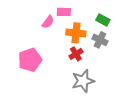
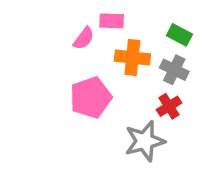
red cross: (76, 54) -> (169, 106), moved
pink pentagon: (30, 60) -> (91, 98), moved

